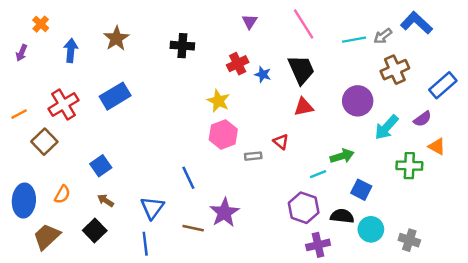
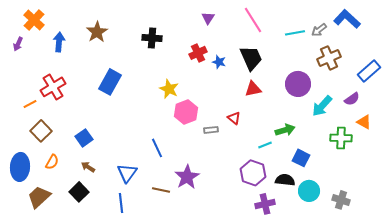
orange cross: (41, 24) -> (34, 20), size x1.5
blue rectangle: (115, 96) -> (110, 82), moved, turned -30
yellow star: (218, 101) -> (169, 89), moved
orange line: (19, 114) -> (30, 104), moved
brown square: (44, 142) -> (41, 131), moved

